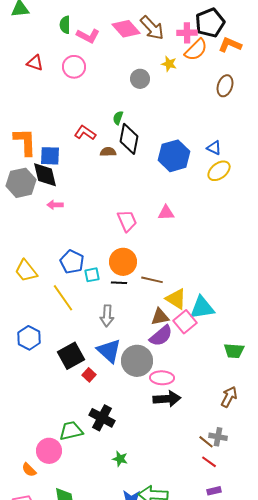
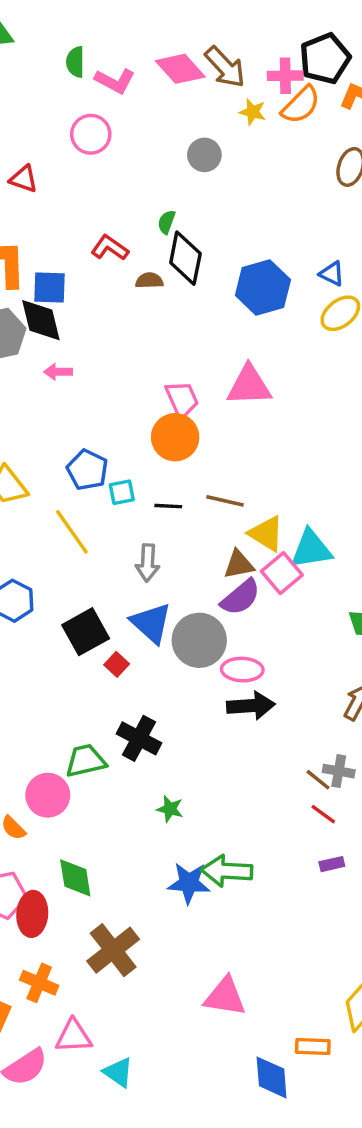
red triangle: (35, 63) -> (24, 179), moved
yellow star: (169, 64) -> (253, 112), moved
pink triangle: (166, 213) -> (249, 386), size x1.6
orange circle: (123, 262) -> (175, 437), moved

